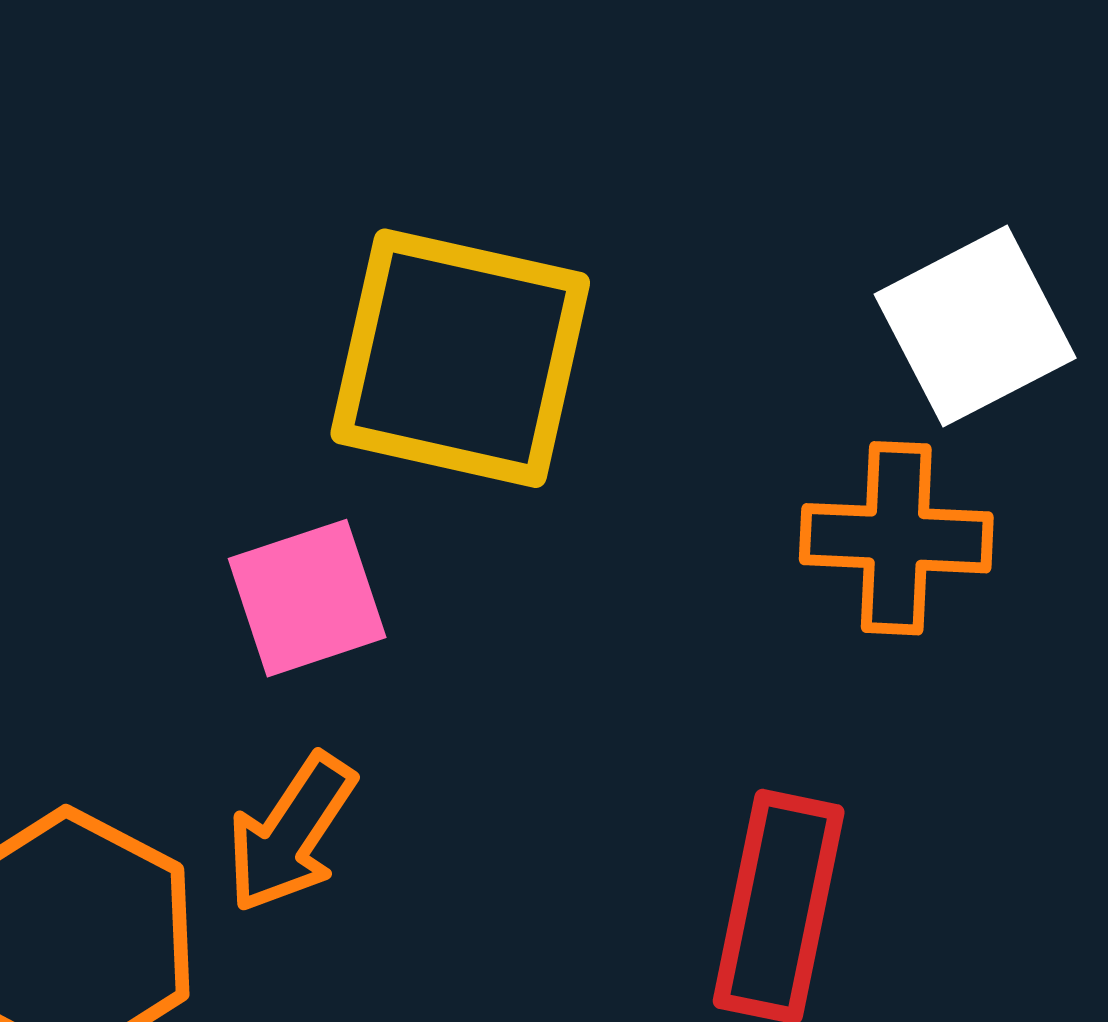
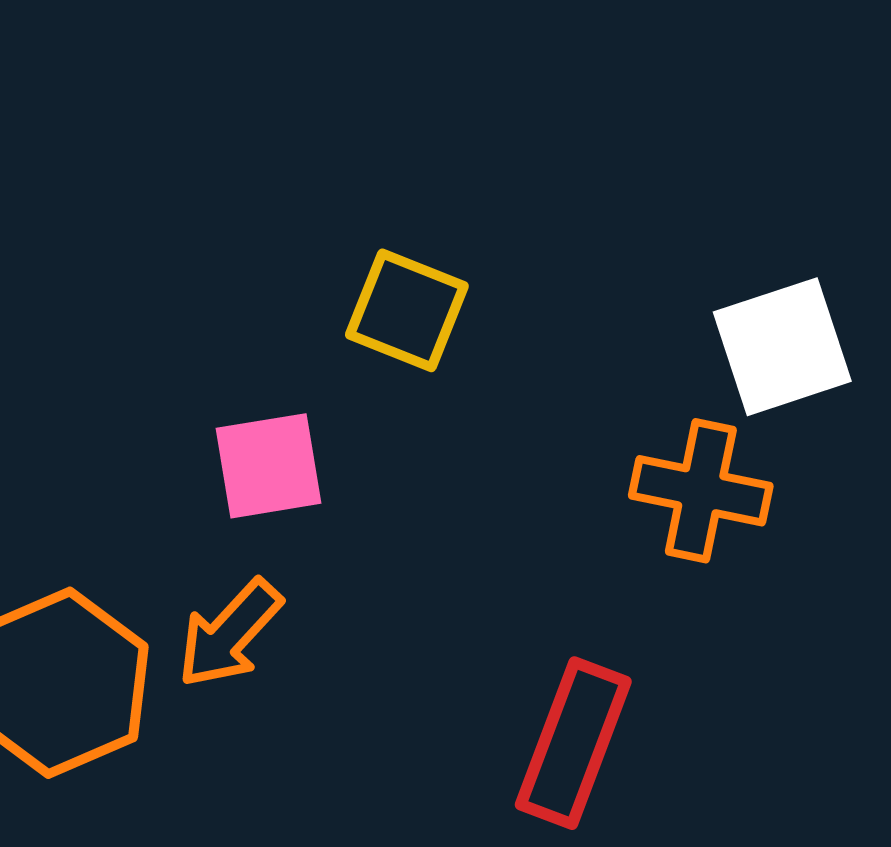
yellow square: (460, 358) -> (407, 310), size x0.6

